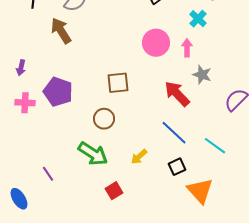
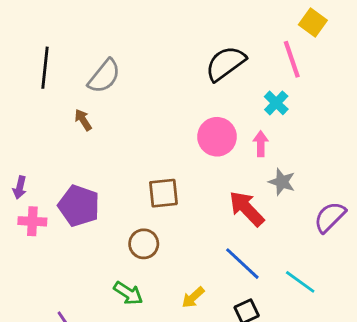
brown arrow: (61, 31) -> (83, 120), size x0.6
purple arrow: (21, 68) -> (20, 187), moved
green arrow: (93, 154) -> (128, 293), size x0.7

